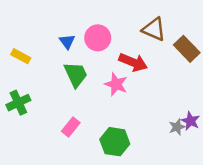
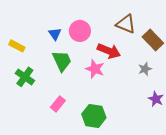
green cross: (18, 103) -> (25, 77), moved, turned -30
gray star: (177, 127) -> (145, 69), moved

